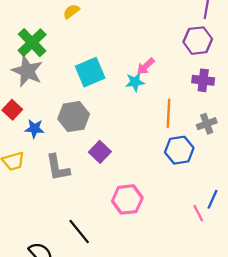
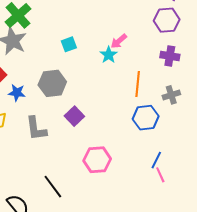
cyan square: (90, 72) -> (69, 44), size x0.6
cyan star: (135, 82) -> (109, 55), turned -30
blue line: (212, 199) -> (156, 160), moved

